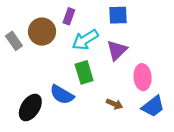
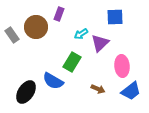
blue square: (118, 15) -> (115, 17), moved
cyan arrow: (85, 40) -> (81, 34), moved, size x0.6
green rectangle: (84, 72) -> (72, 62), turned 48

